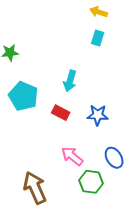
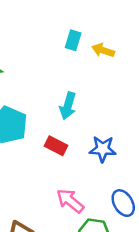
yellow arrow: (99, 12) -> (103, 50), moved
cyan rectangle: (98, 38) -> (73, 40), moved

